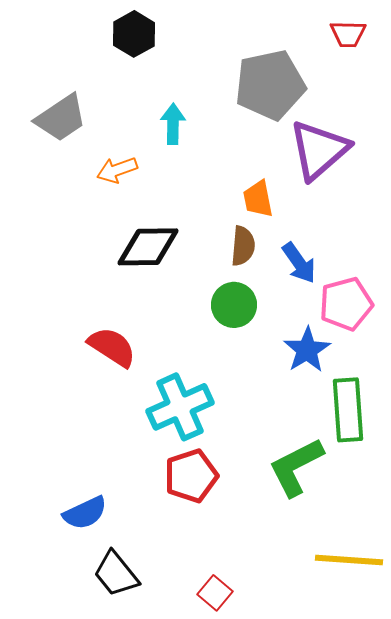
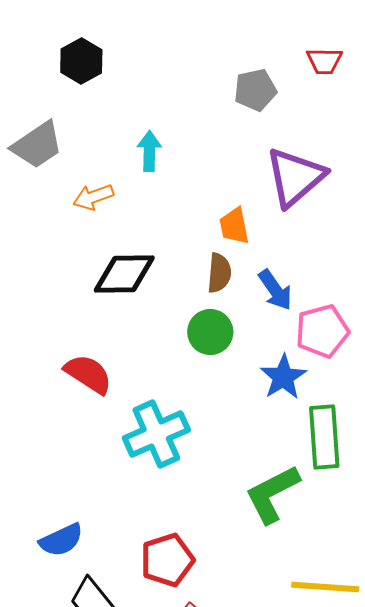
black hexagon: (134, 34) -> (81, 61), moved
gray pentagon: (270, 85) -> (255, 90), moved, size x0.6
red pentagon: (191, 476) -> (167, 560), moved

